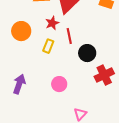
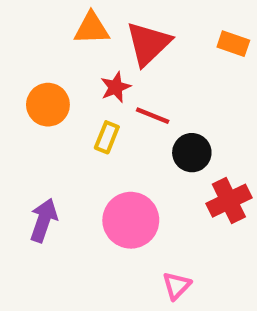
red line: (69, 36) -> (153, 116), turned -56
pink circle: (59, 84) -> (131, 220), size x1.6

